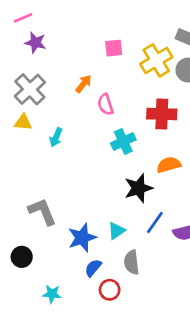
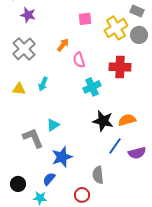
yellow triangle: (23, 122) -> (19, 89), moved
orange semicircle: (169, 165) -> (127, 120), moved
black star: (138, 188) -> (103, 121), turned 30
cyan triangle: (116, 231) -> (53, 125), moved
black circle: (22, 257) -> (18, 184), moved
blue semicircle: (93, 268) -> (49, 179), moved

